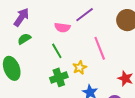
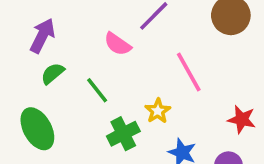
pink semicircle: (62, 27) -> (118, 44), turned 35
green line: (57, 51) -> (97, 90), moved

